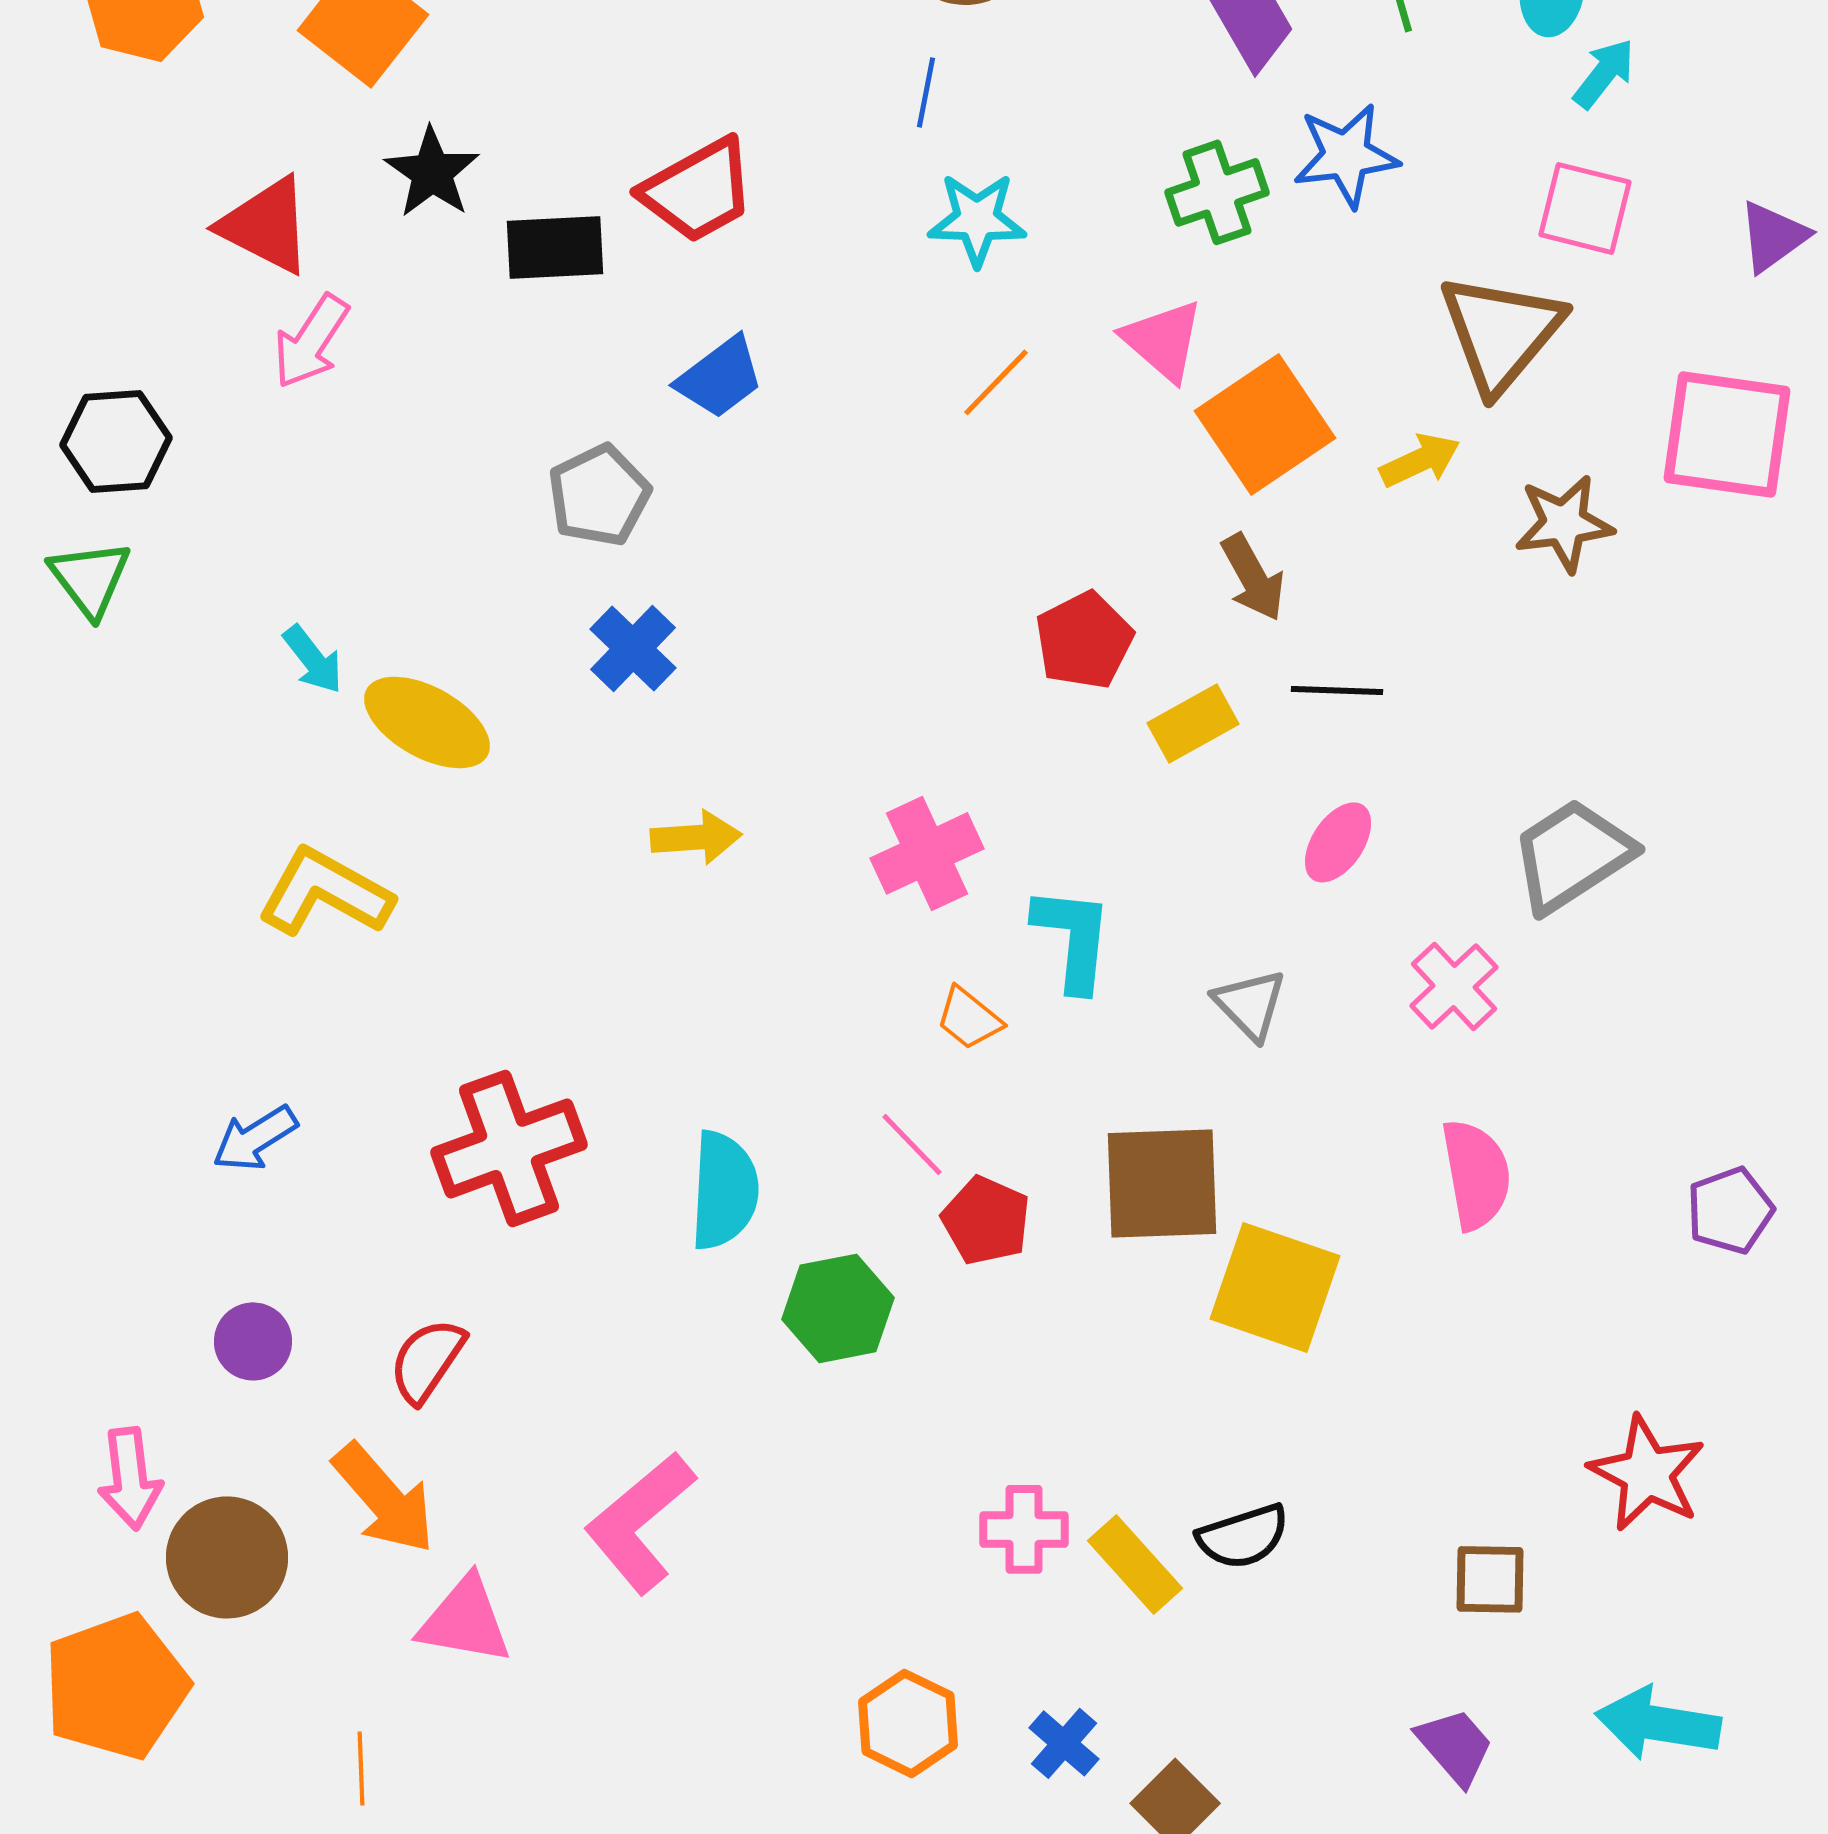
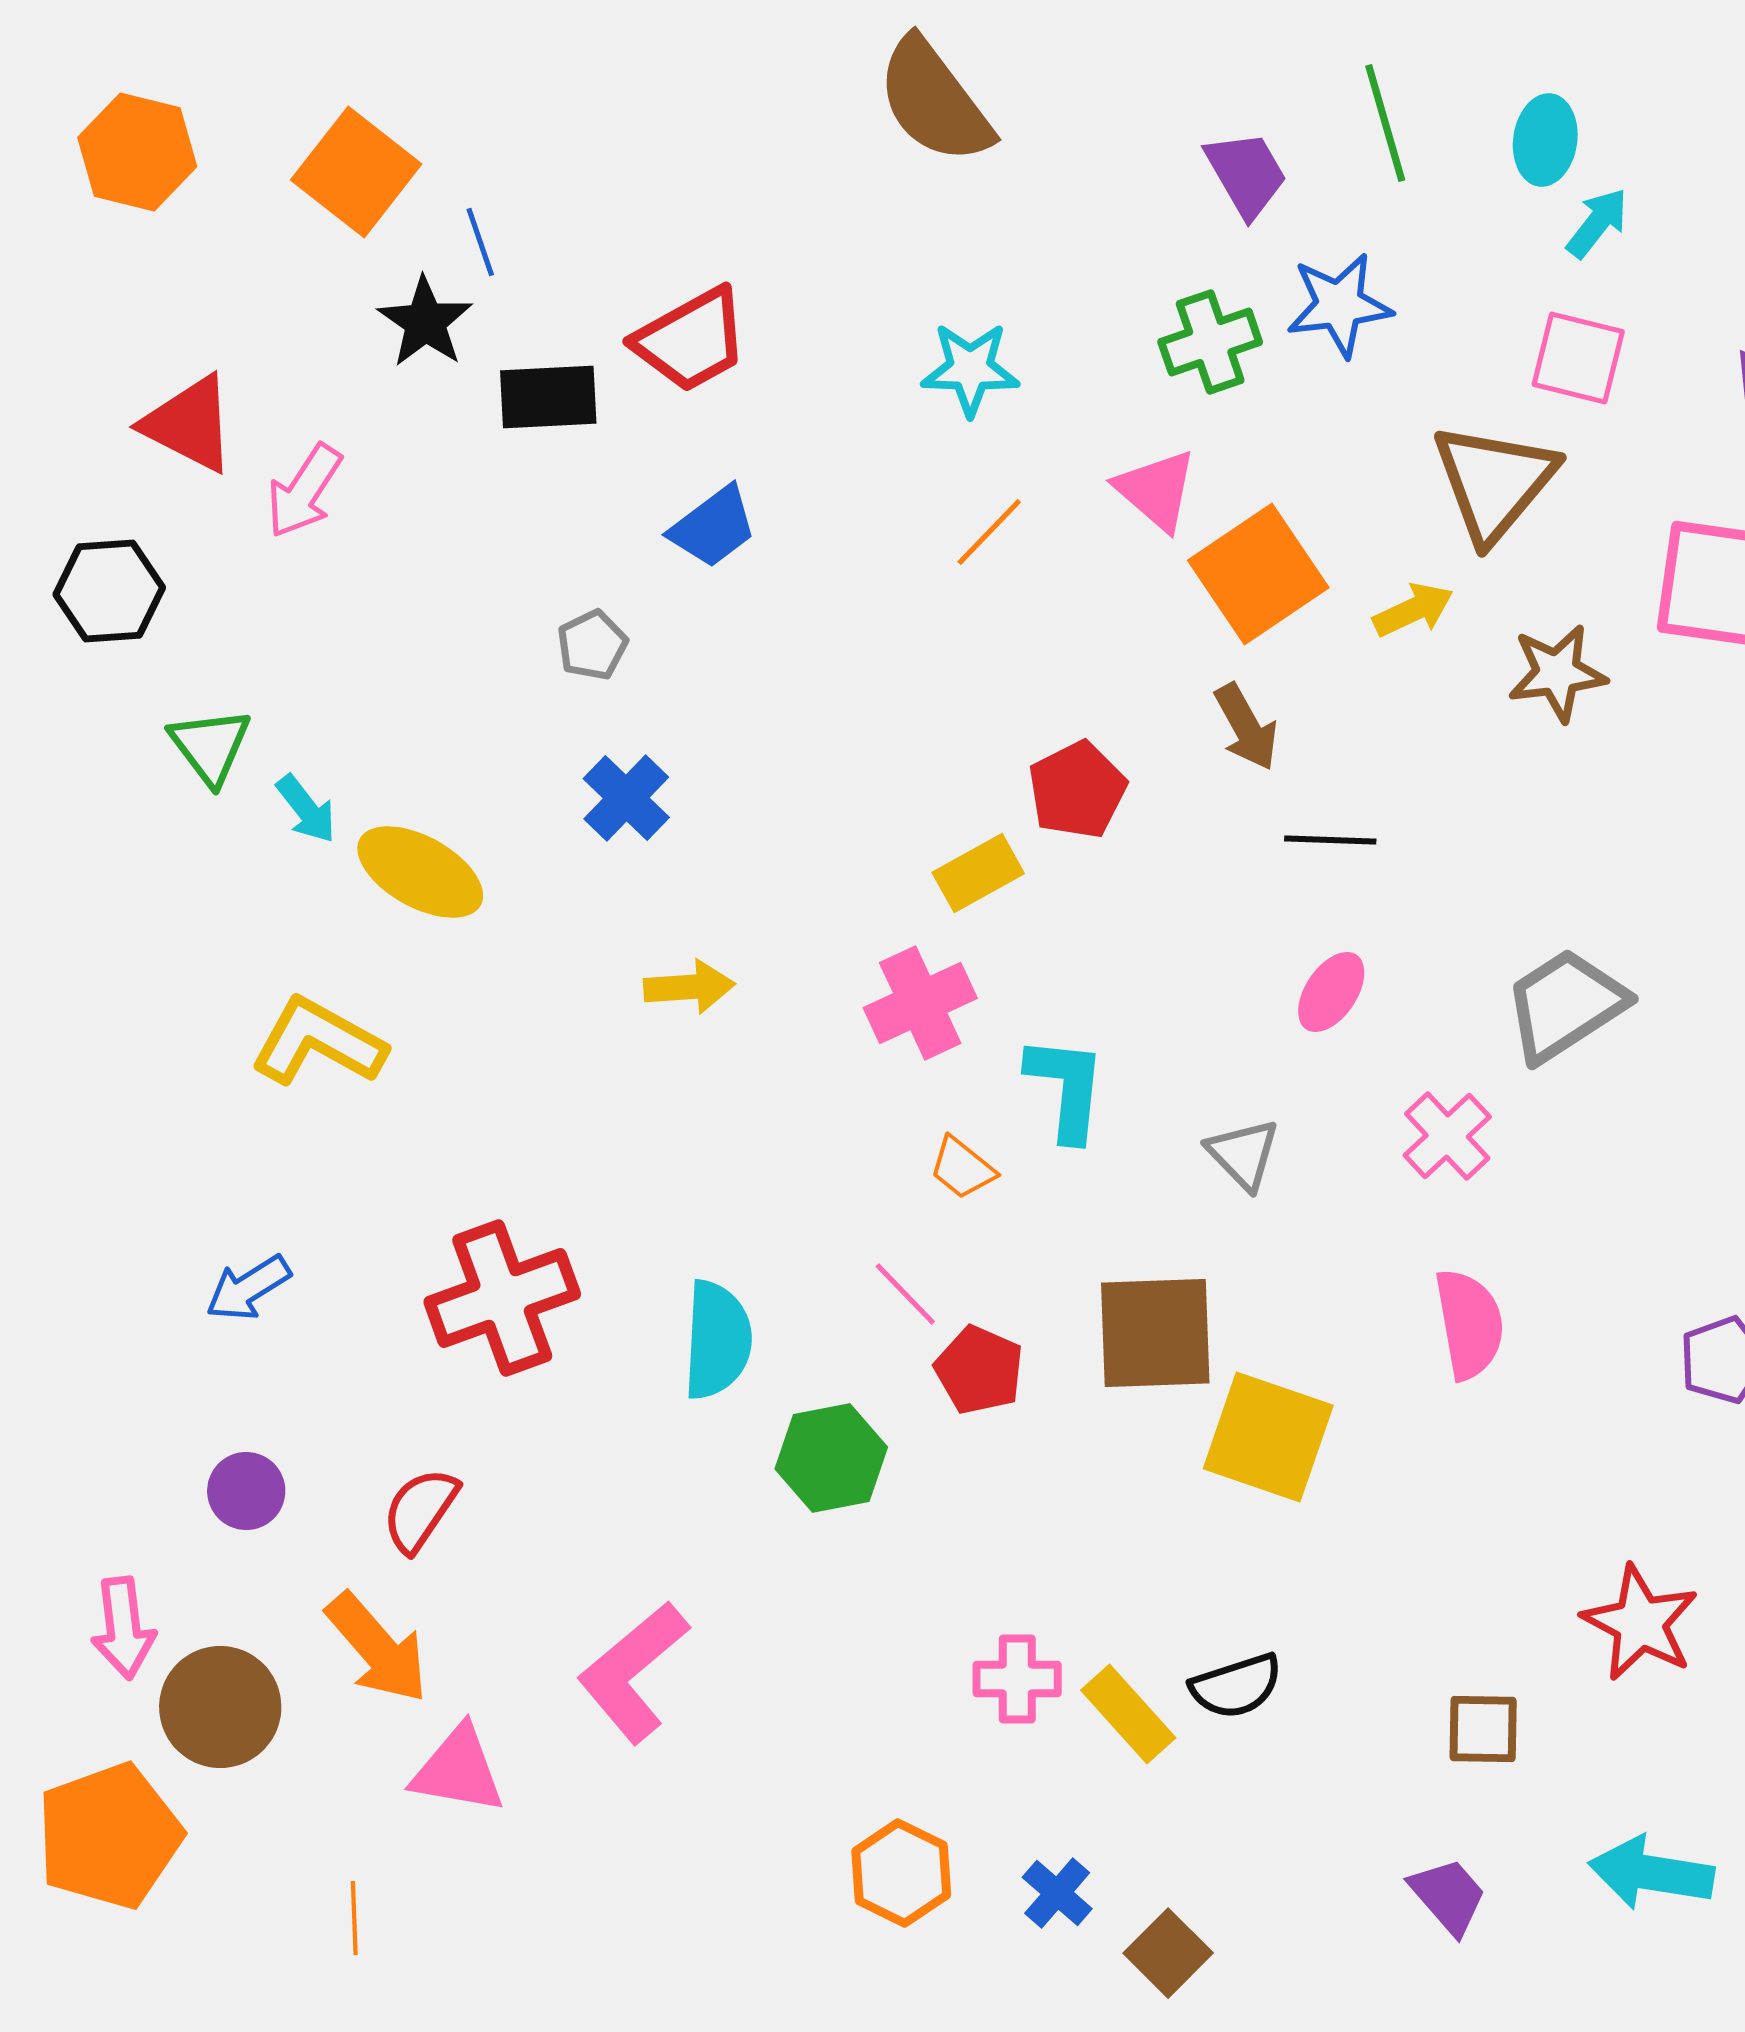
blue line: (926, 92) -> (480, 242), moved, turned -30
red triangle: (266, 225) -> (189, 424), moved
gray pentagon: (599, 495) -> (592, 645), size x0.7
green triangle: (90, 578) -> (210, 746), moved
yellow rectangle: (1193, 723) -> (978, 873), moved

